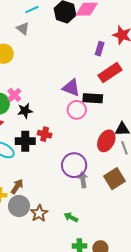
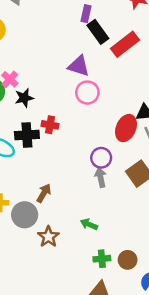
purple rectangle: (100, 49) -> (86, 14), moved
black rectangle: (93, 98) -> (98, 32), moved, turned 54
purple circle: (74, 165) -> (101, 158), moved, size x0.7
brown arrow: (17, 186) -> (44, 193), moved
brown star: (39, 213) -> (48, 237), moved

